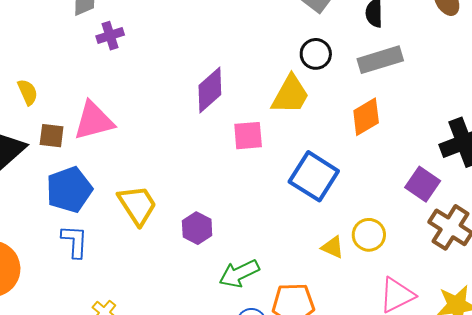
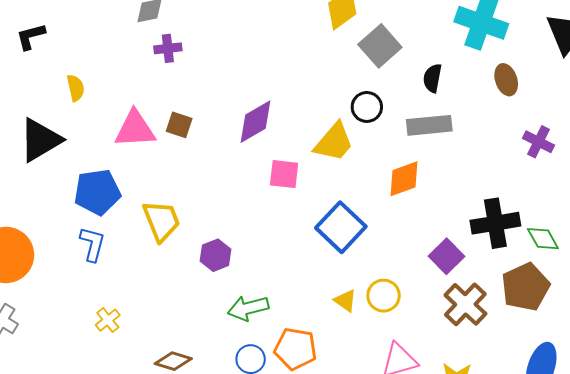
brown square: (52, 136) -> (179, 125), moved

